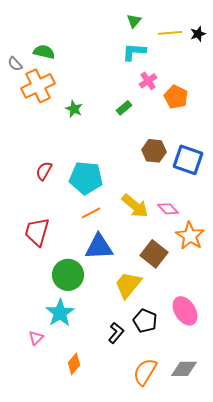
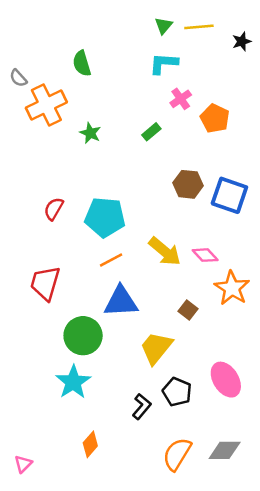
yellow line: (170, 33) -> (199, 27), moved
green semicircle: (44, 52) -> (82, 63), moved, turned -120
brown square: (154, 254) -> (188, 310), size x0.6
pink triangle: (36, 338) -> (23, 464), moved

